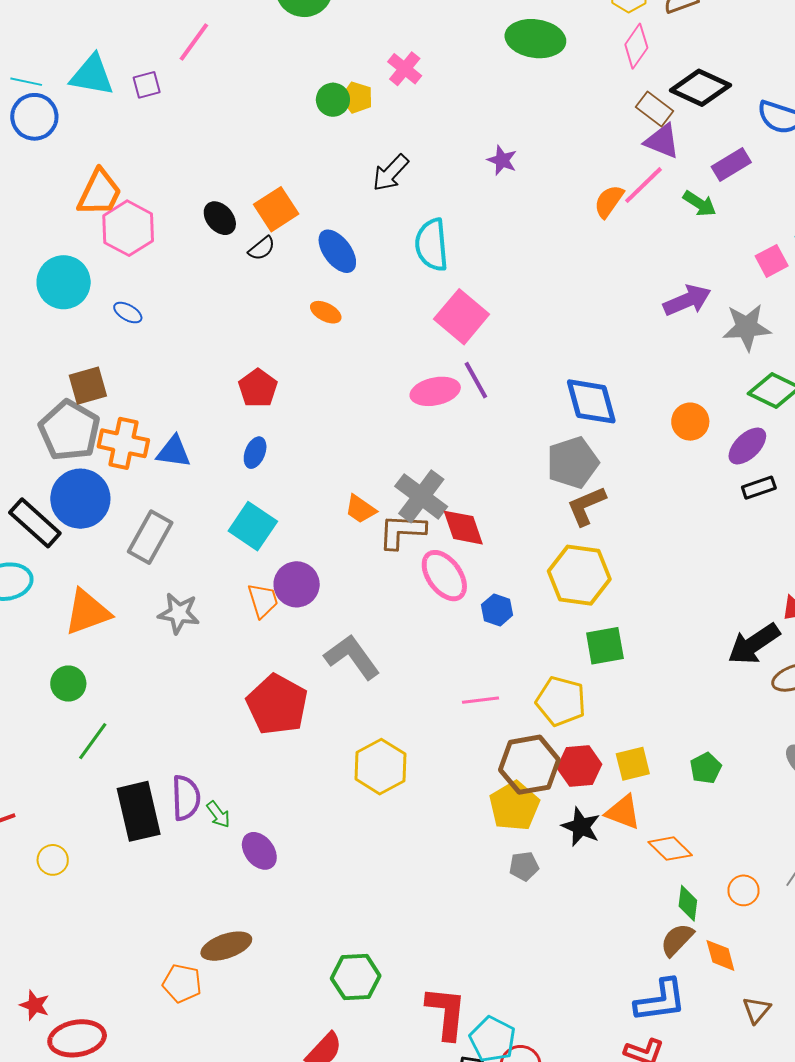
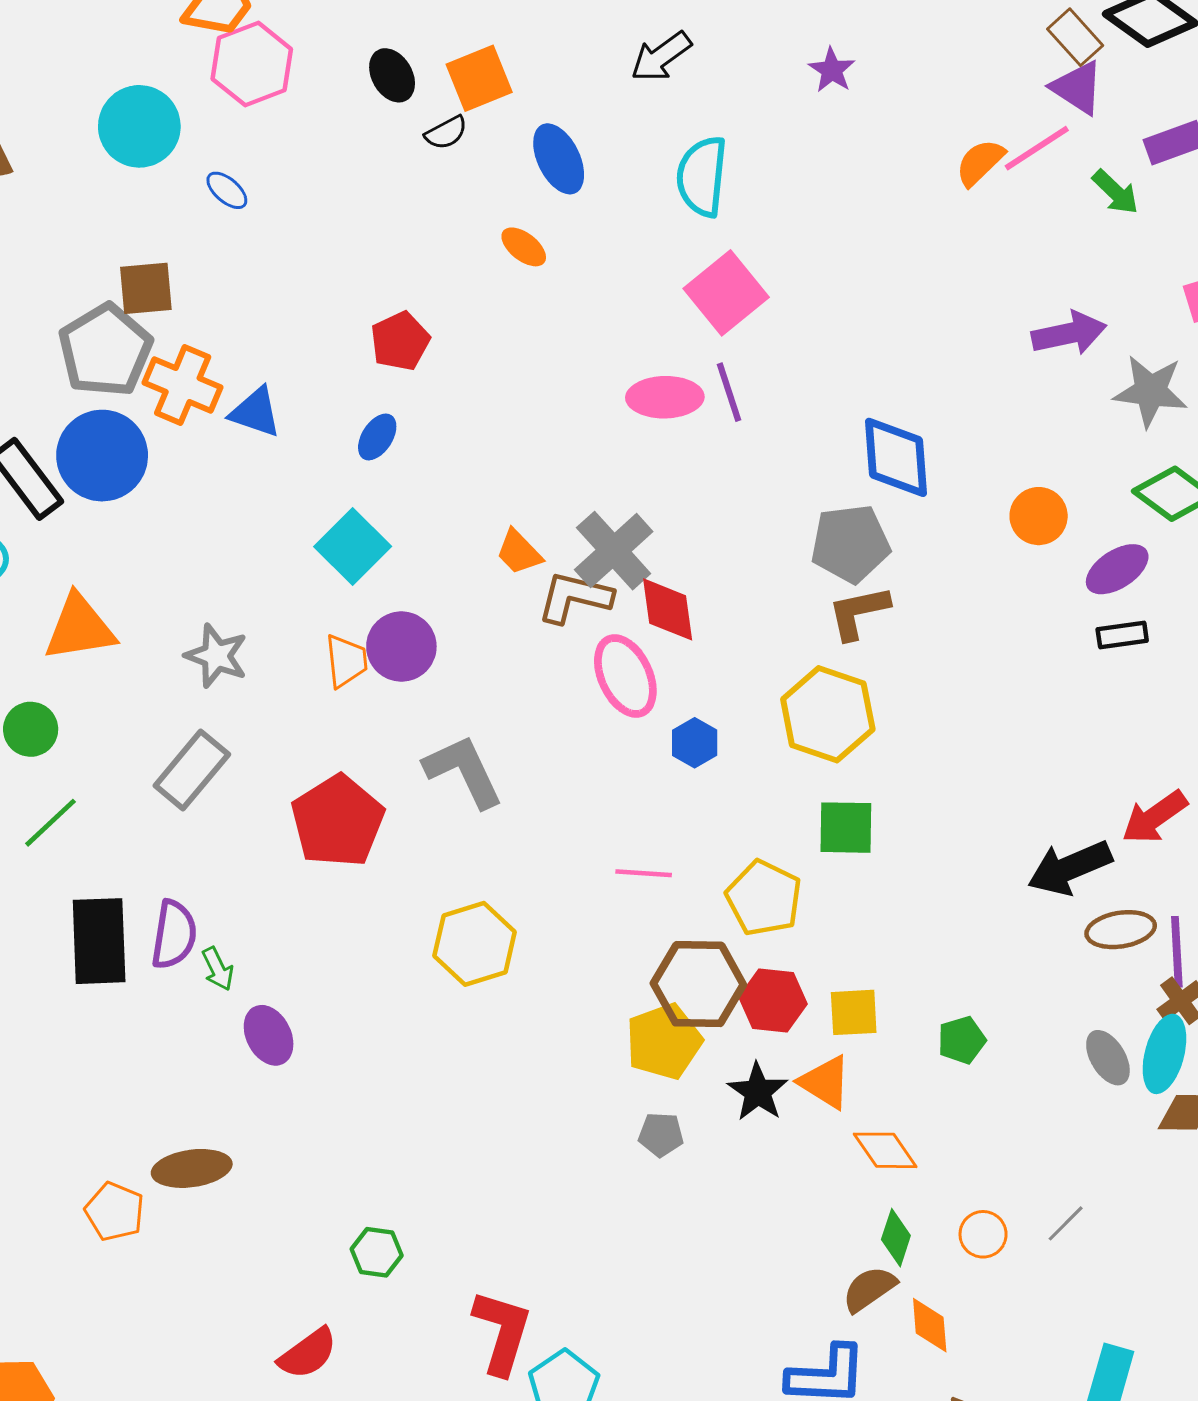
gray rectangle: (150, 537) -> (192, 770), moved
green hexagon: (356, 977) -> (377, 1252), size x0.7

